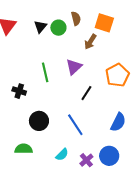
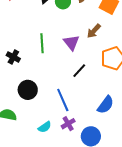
brown arrow: (90, 42) -> (94, 31), moved
purple triangle: (74, 67) -> (71, 43), turned -36
purple cross: (86, 160) -> (68, 124), moved

